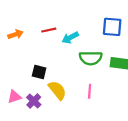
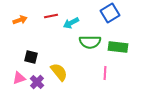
blue square: (112, 27) -> (110, 13), turned -36
black square: (39, 72) -> (31, 57), moved
pink line: (90, 91) -> (105, 73), moved

